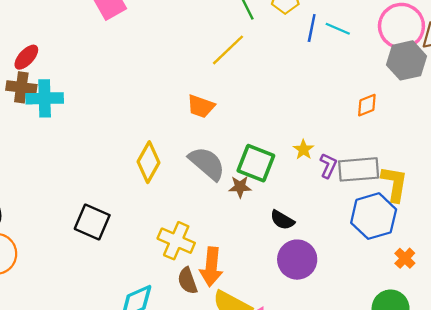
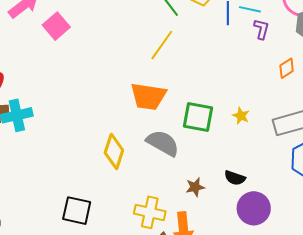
orange trapezoid: (201, 106) -> (148, 96), size x1.5
green square: (256, 163) -> (198, 117), moved
purple L-shape: (328, 166) -> (261, 29), moved
brown star: (240, 187) -> (195, 187), moved

